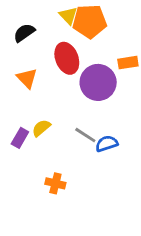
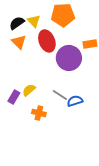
yellow triangle: (68, 16) -> (34, 21), moved
orange triangle: (27, 78) -> (19, 42), moved
orange cross: (55, 183) -> (39, 113), moved

